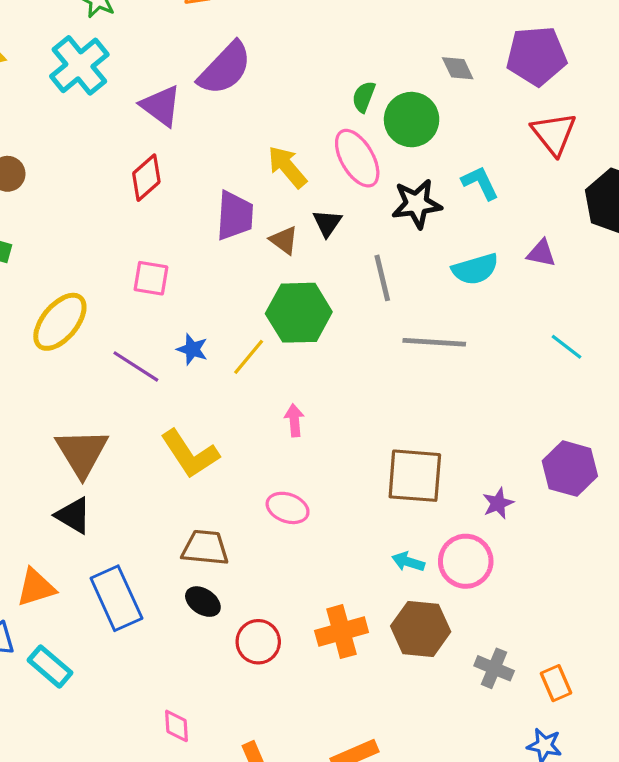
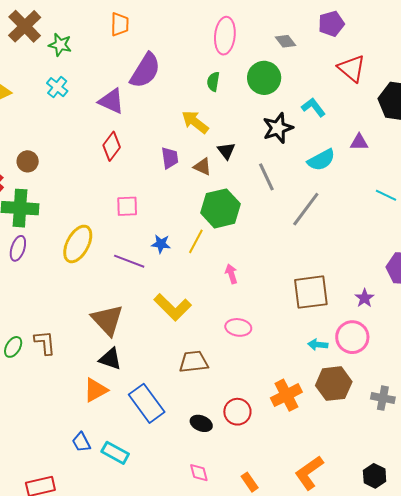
purple pentagon: (536, 56) -> (331, 24), size x0.7
cyan cross: (79, 65) -> (57, 87), size x0.6
green semicircle: (364, 97) -> (213, 82), moved
pink ellipse: (357, 158) -> (225, 36), moved, turned 48
purple trapezoid: (235, 216) -> (170, 158), size x0.7
gray line: (434, 342) -> (306, 209), turned -45
orange triangle: (36, 587) -> (96, 390), moved
black ellipse: (203, 602) -> (201, 423), moved

